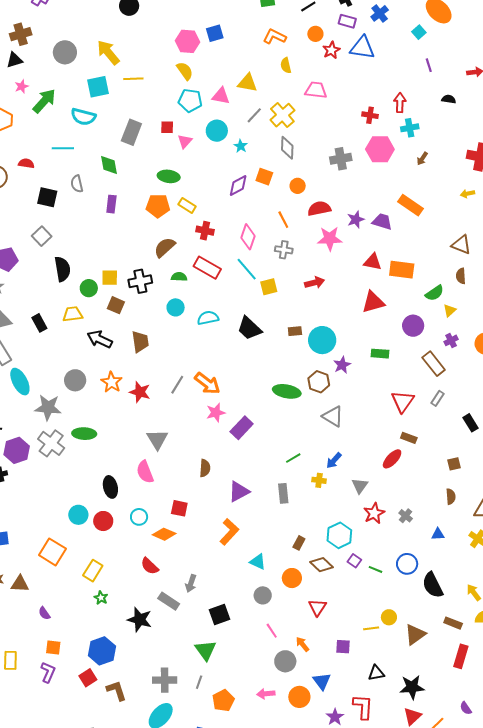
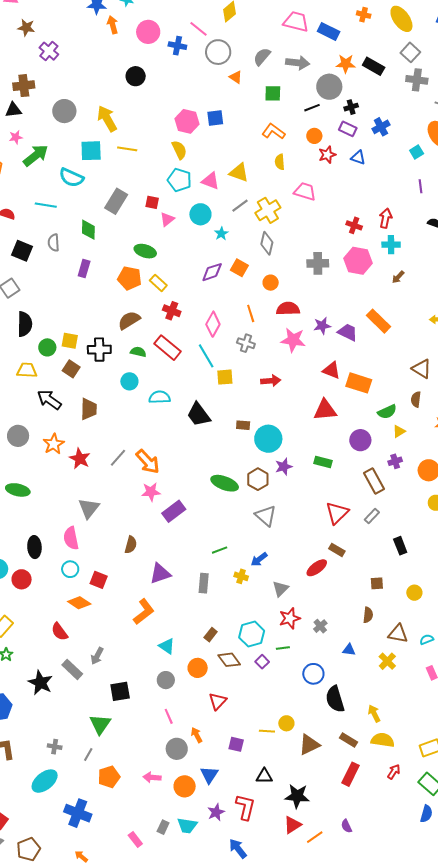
blue triangle: (362, 48) -> (358, 158), size x0.6
cyan circle: (139, 517) -> (70, 569), moved
green line: (375, 569) -> (283, 648), moved, turned -40
gray cross: (165, 680) -> (55, 747), size x0.6

